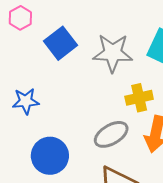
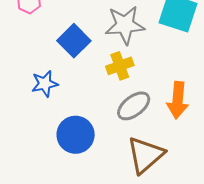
blue square: (60, 43) -> (74, 41), moved
yellow cross: (139, 98) -> (120, 66), moved

